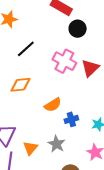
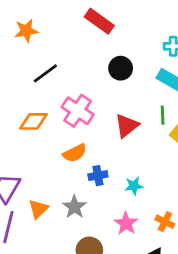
black circle: (78, 29) -> (121, 68), moved
pink cross: (64, 61) -> (78, 111), moved
red triangle: (90, 68) -> (127, 126), moved

